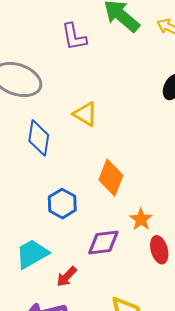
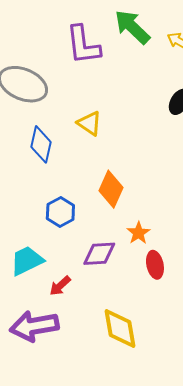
purple L-shape: (74, 37) -> (83, 45), size x1.4

